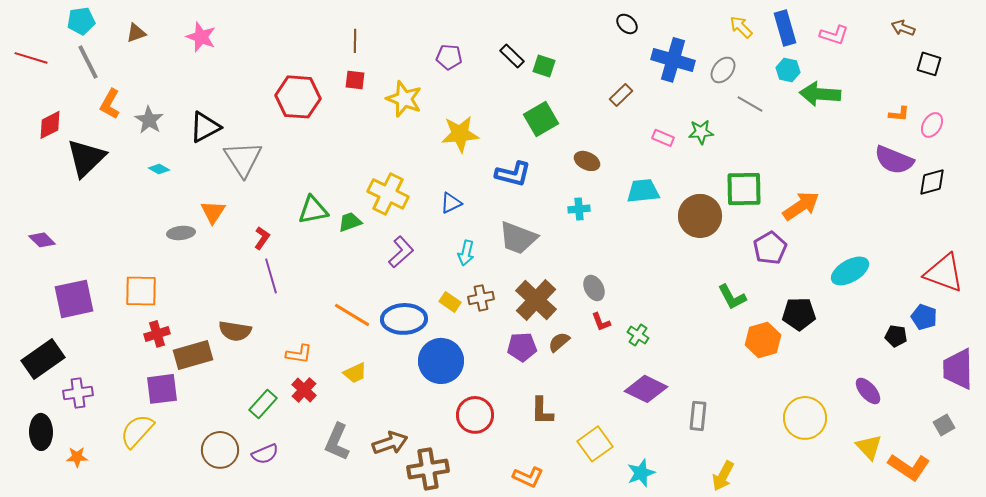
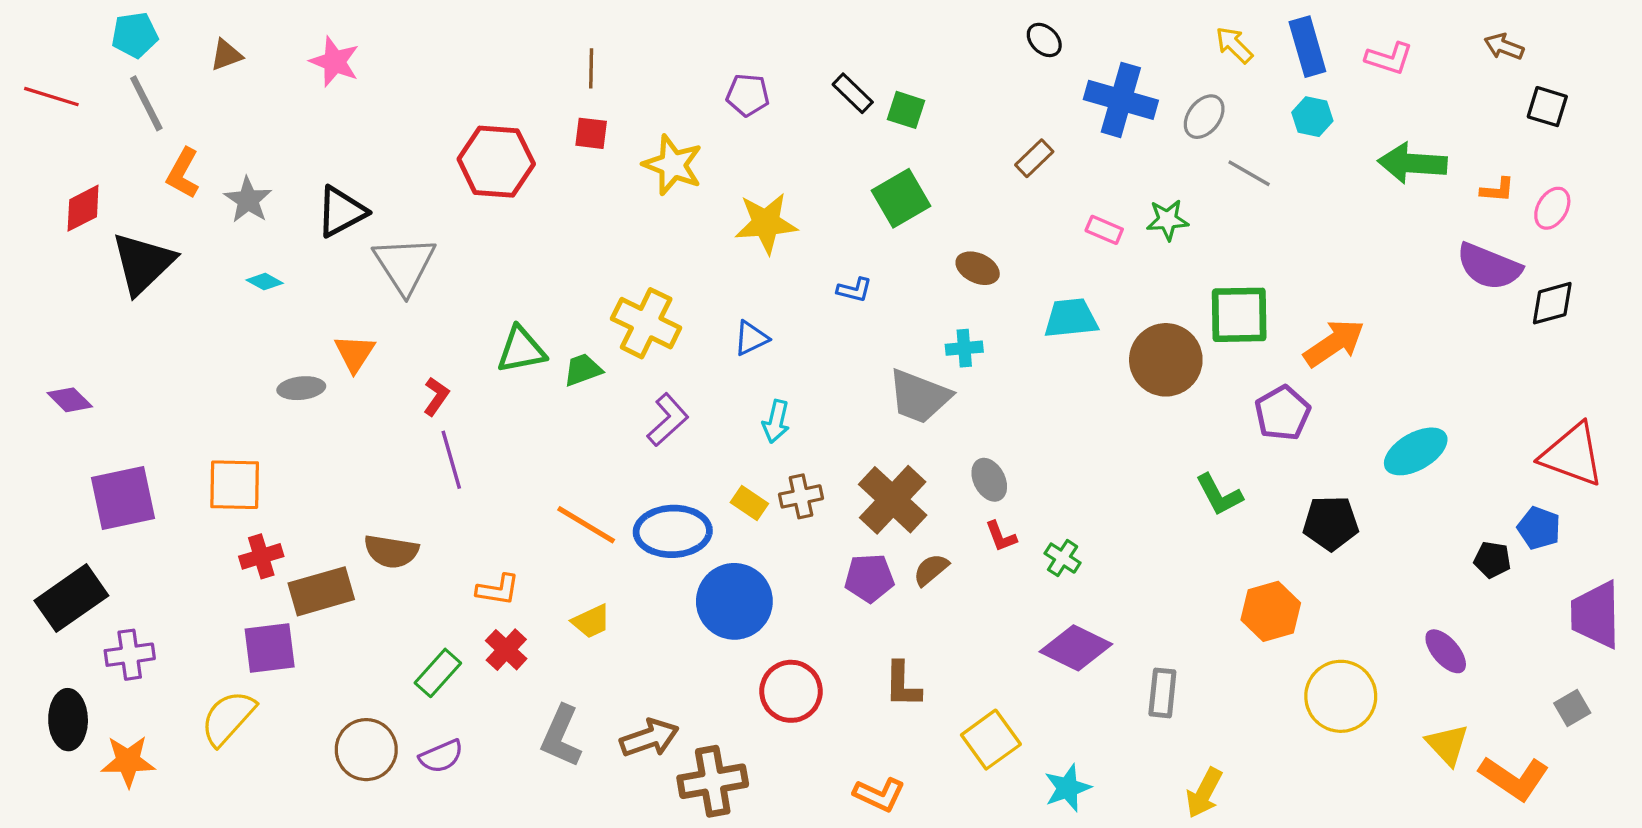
green arrow: (820, 94) -> (1412, 163), moved
blue L-shape: (513, 174) -> (854, 290), size x0.6
gray trapezoid: (518, 238) -> (919, 396), moved
orange hexagon: (763, 340) -> (1271, 611), moved
orange star: (77, 457) -> (128, 761), size x1.5

